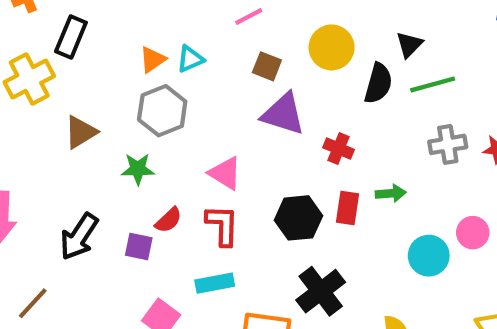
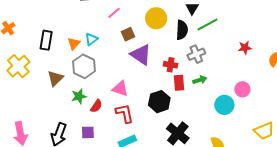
black rectangle: (71, 37) -> (46, 40), moved
brown square: (267, 66) -> (128, 34), turned -32
purple triangle: (283, 114) -> (141, 55), turned 30
brown triangle: (81, 132) -> (55, 78), moved
gray cross: (448, 144) -> (196, 54), moved
red rectangle: (347, 208) -> (179, 83), moved
red semicircle: (168, 220) -> (96, 106), moved

